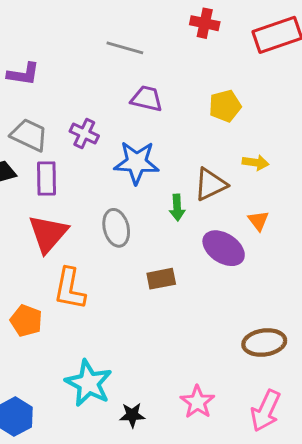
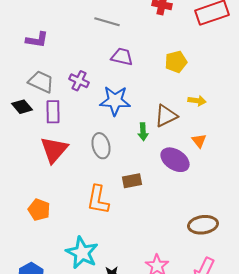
orange L-shape: (70, 289) -> (98, 200), moved

